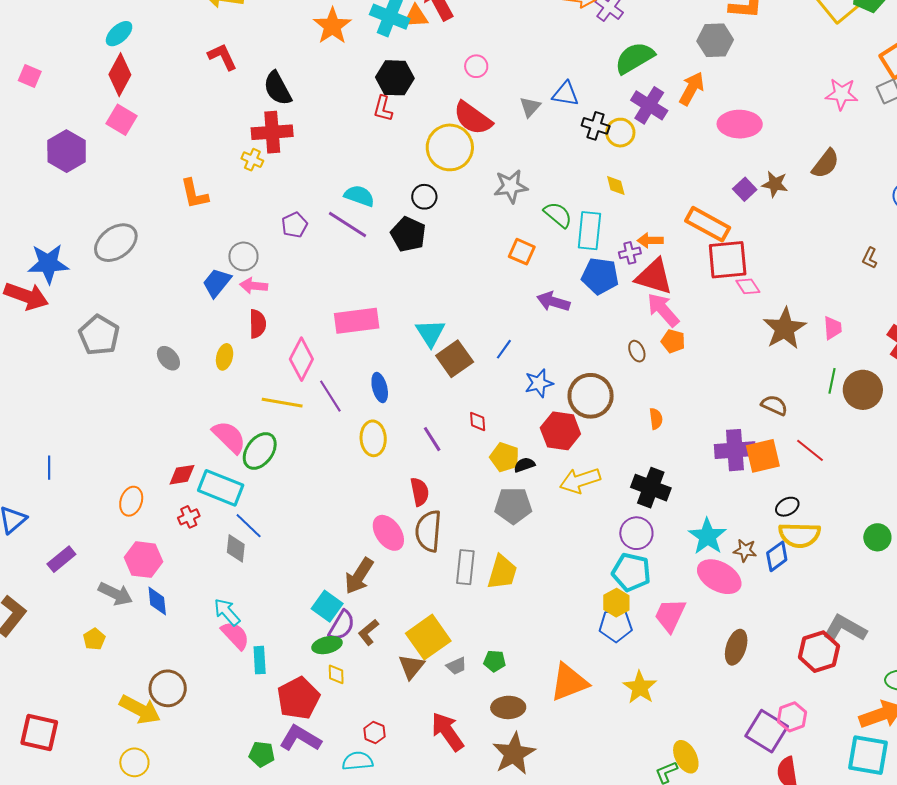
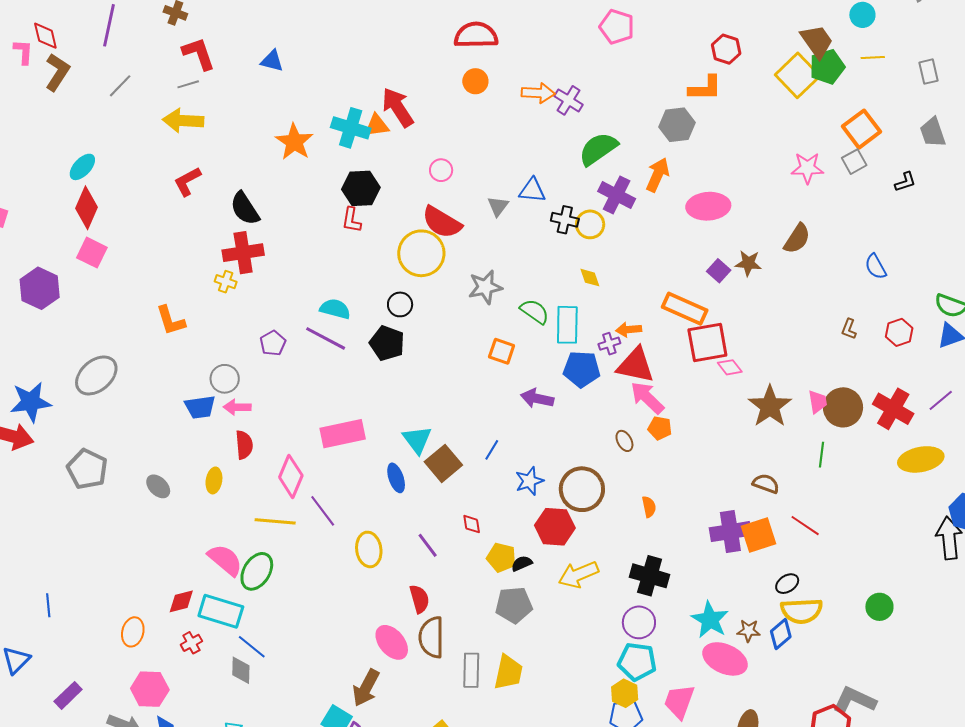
red L-shape: (222, 57) -> (187, 181), turned -88
blue trapezoid: (217, 283) -> (200, 407), turned -132
blue ellipse: (380, 388) -> (396, 478), moved
brown circle: (863, 390) -> (843, 407), moved

